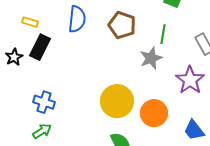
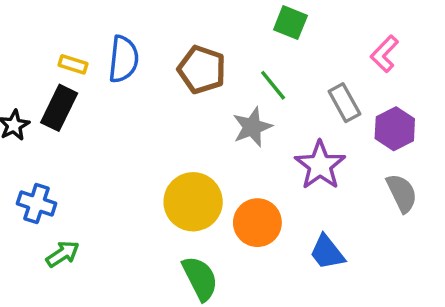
yellow rectangle: (30, 22) -> (73, 64), moved
green line: (163, 34) -> (273, 85), turned -48
blue cross: (44, 102) -> (37, 204), moved

